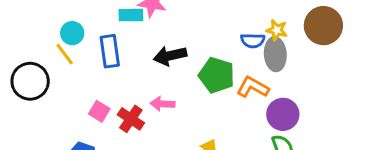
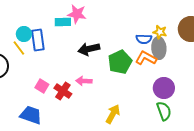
blue rectangle: (110, 51) -> (38, 40), moved
green pentagon: (217, 75) -> (120, 62), turned 30
orange L-shape: (253, 87) -> (146, 58), moved

